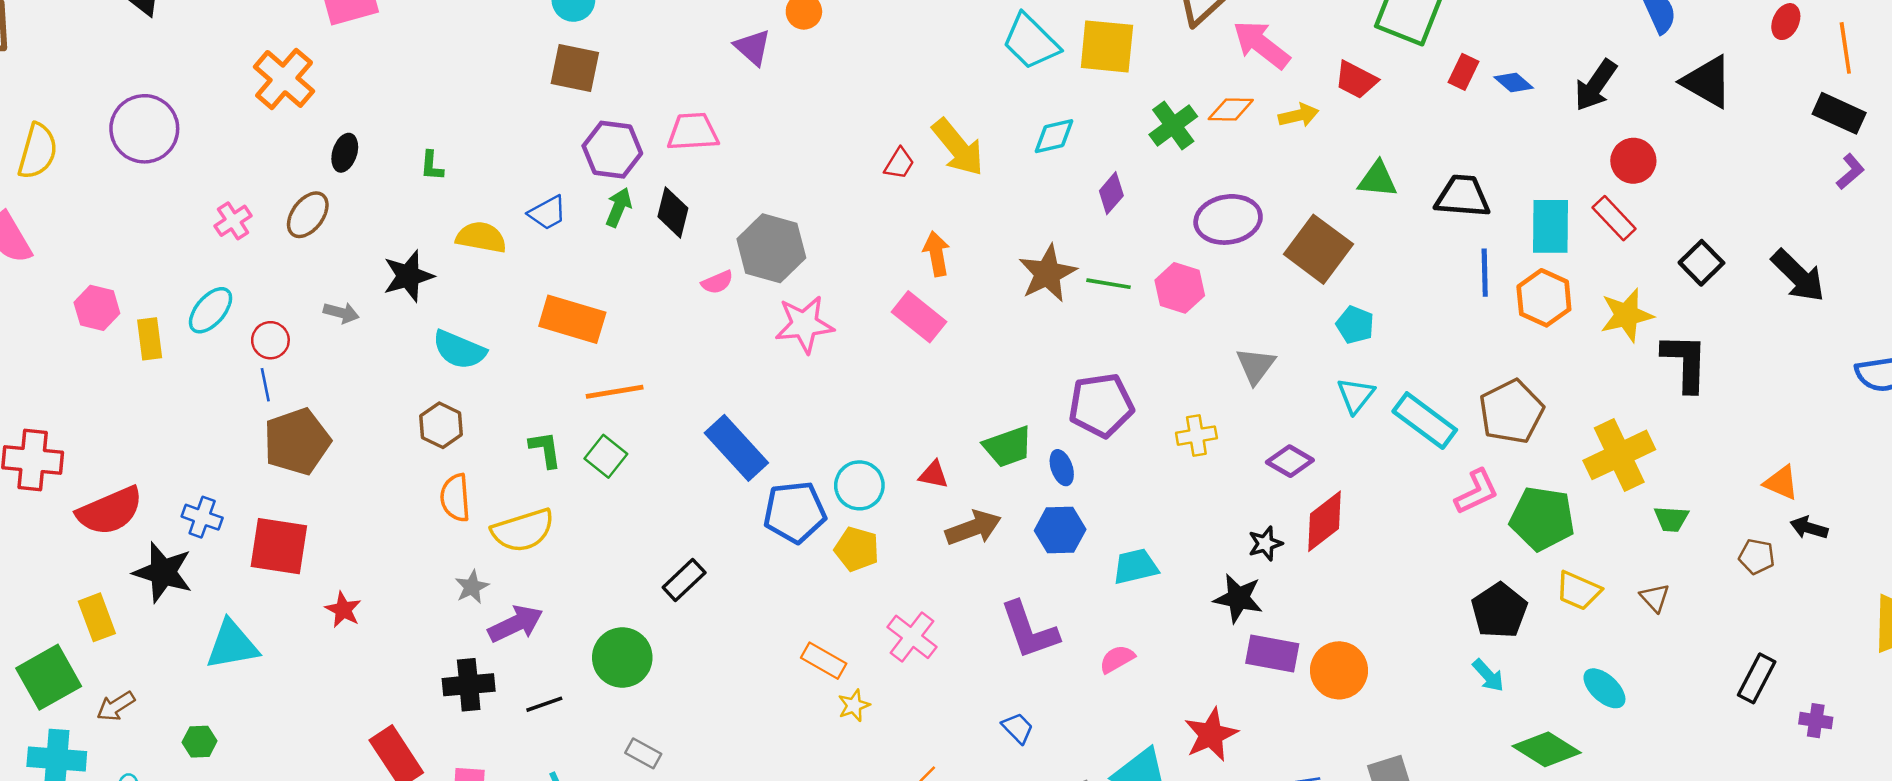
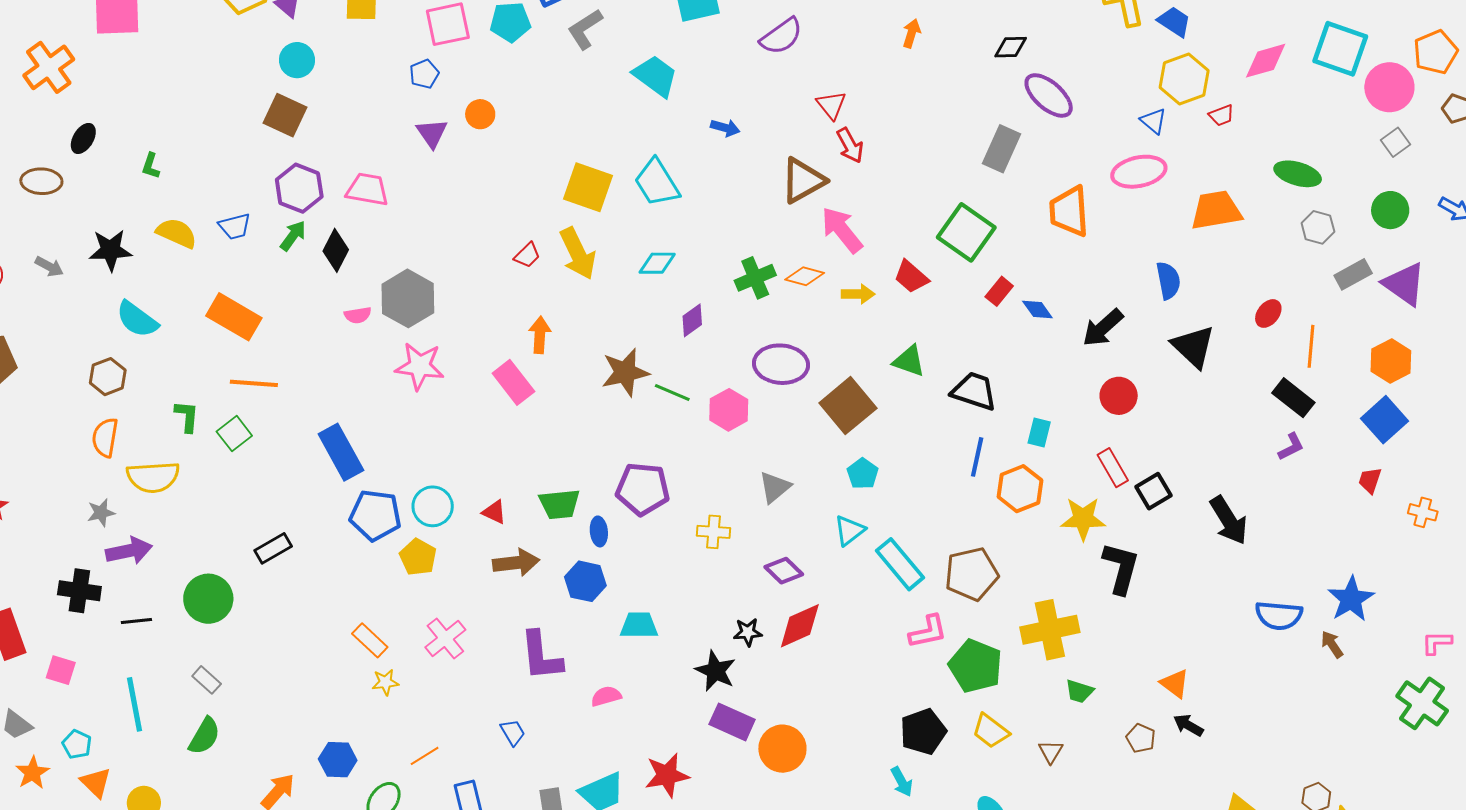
yellow square: (1107, 46) -> (588, 187), moved
brown ellipse: (308, 215) -> (41, 181), turned 42
red rectangle: (1614, 218) -> (1113, 468), moved
cyan rectangle: (1551, 226) -> (1039, 432), size x0.6

